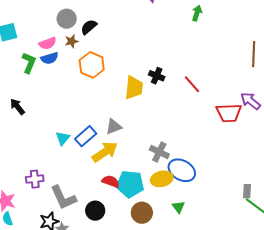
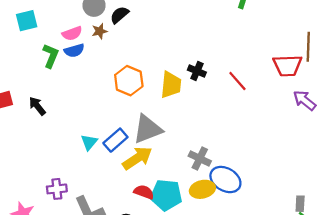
orange hexagon: (92, 65) -> (129, 81), moved
red trapezoid: (229, 113) -> (287, 66), moved
gray triangle: (114, 127) -> (148, 129), size x1.6

